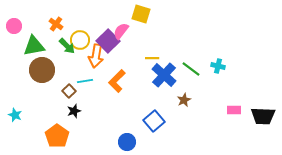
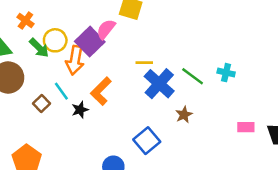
cyan line: (85, 81) -> (61, 91), turned 63
black star: (74, 111) -> (80, 110), moved

